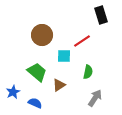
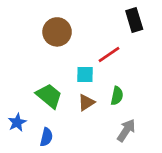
brown circle: (42, 35) -> (57, 32), moved
brown triangle: (59, 85) -> (86, 102), moved
blue semicircle: (35, 103) -> (46, 137), turned 80

